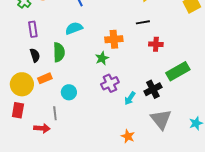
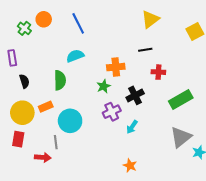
purple rectangle: (33, 29) -> (12, 58), moved
black semicircle: (35, 55) -> (24, 81), moved
black cross: (153, 89) -> (135, 95), moved
cyan circle: (69, 92) -> (70, 121), size x1.5
gray triangle: (161, 119) -> (181, 137), moved, turned 30

